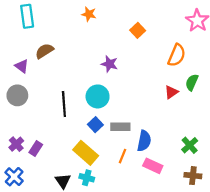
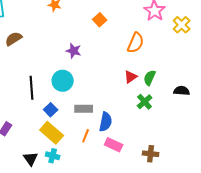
green semicircle: (192, 82) -> (150, 78), moved
blue square: (95, 125) -> (51, 110), moved
green cross: (190, 145) -> (145, 102), moved

